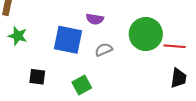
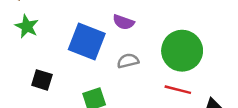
red line: (175, 46) -> (178, 90), moved

